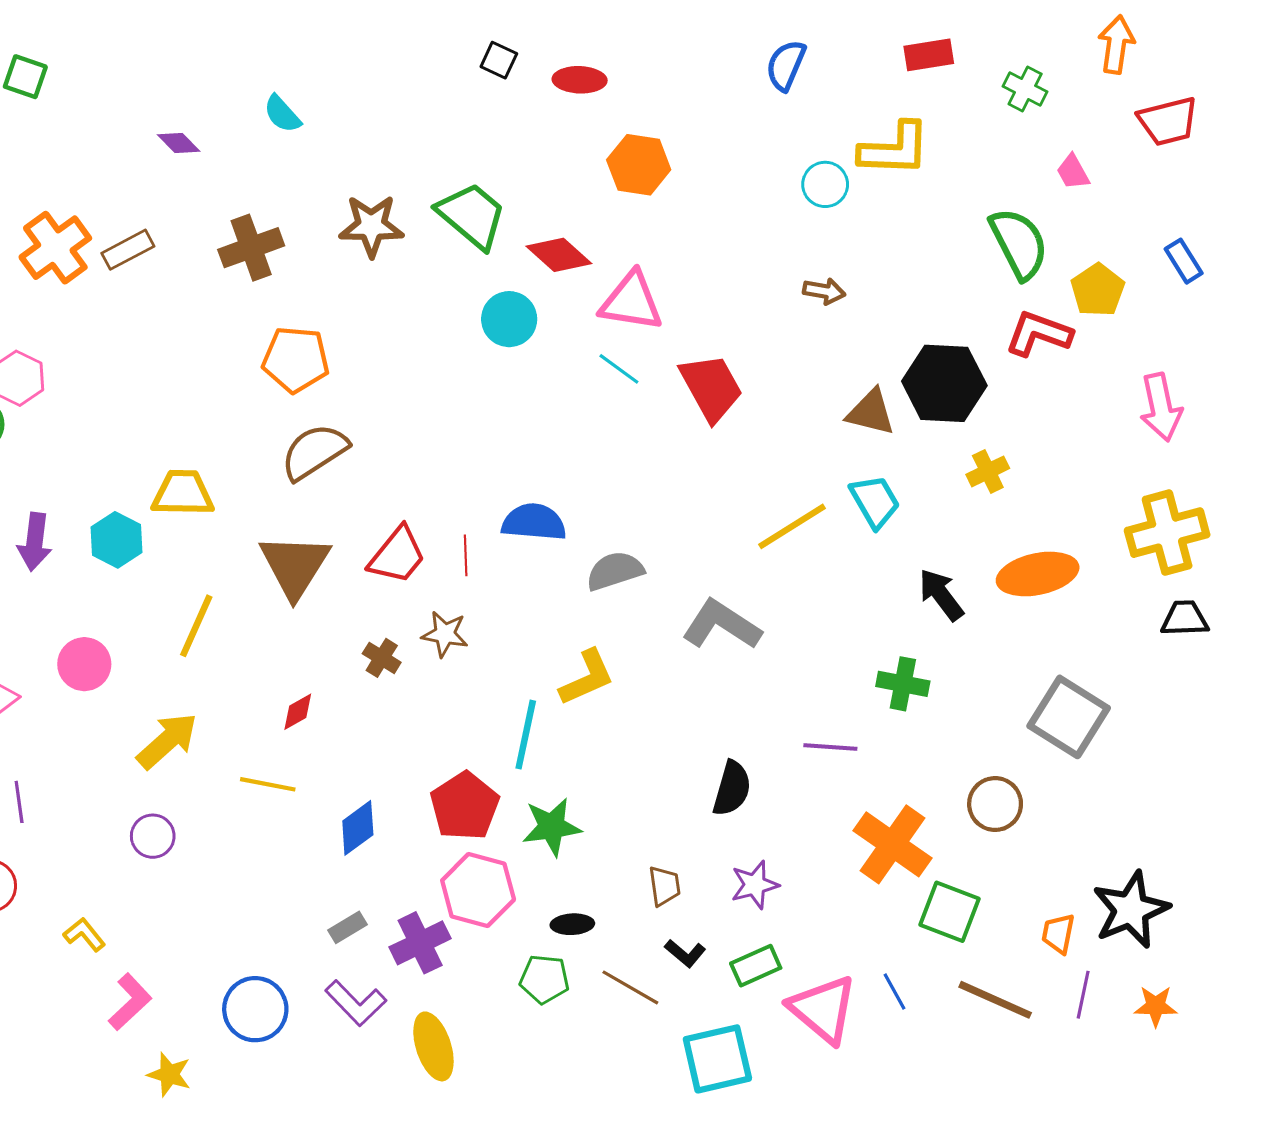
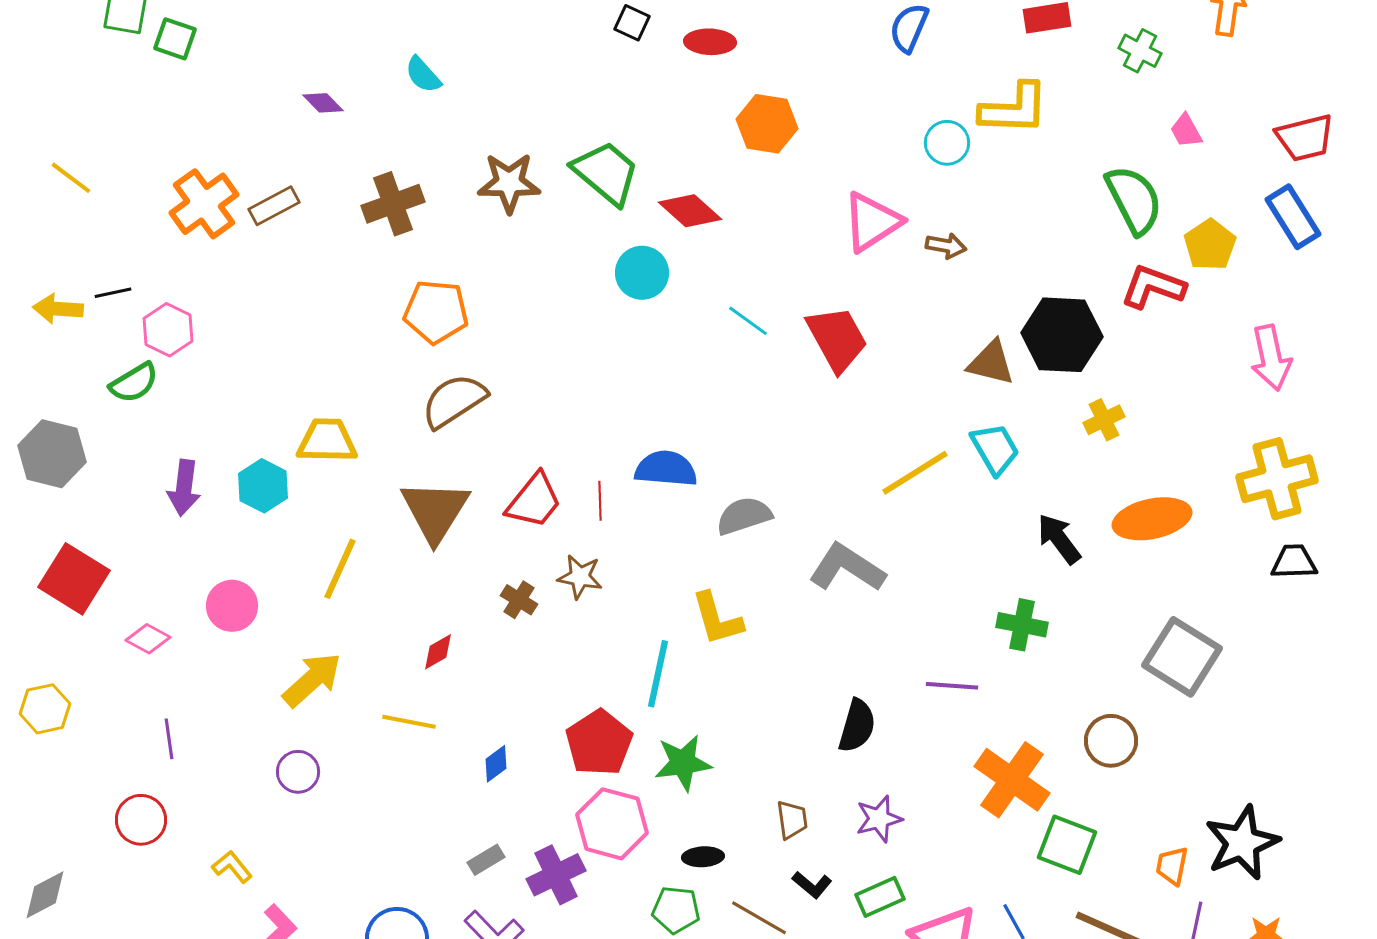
red trapezoid: (1168, 121) -> (1305, 138), moved
blue rectangle: (1184, 261) -> (1293, 217), size x1.5
pink triangle: (631, 302) -> (872, 222), moved, turned -42
yellow L-shape: (587, 678) -> (717, 619), turned 98
blue diamond: (358, 828) -> (496, 764), size x0.7

